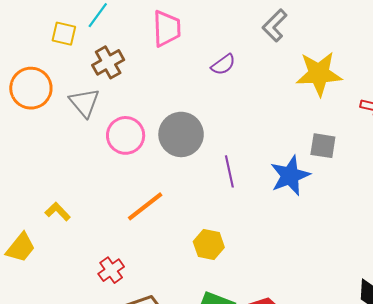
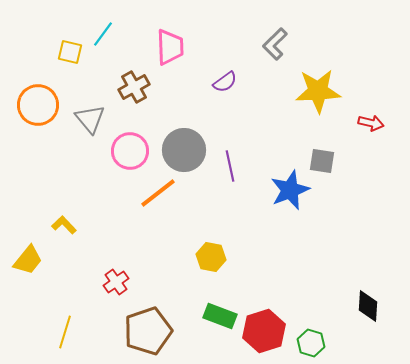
brown cross: (108, 62) -> (134, 87), moved
purple line: (229, 171) -> (230, 166), moved
orange line: (145, 206) -> (158, 193), moved

